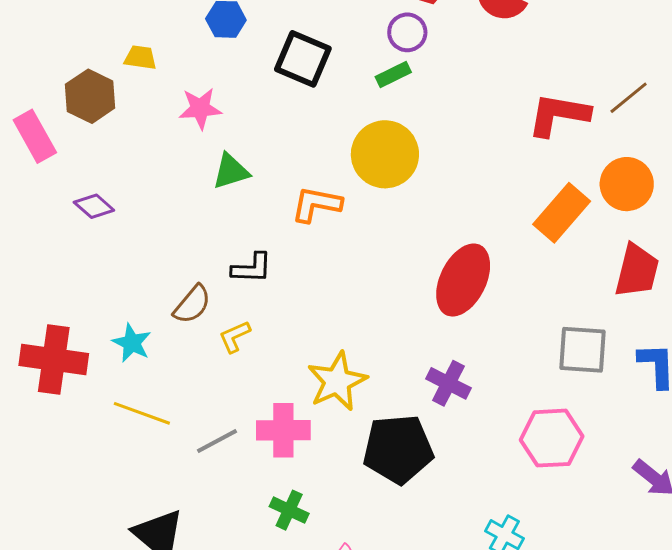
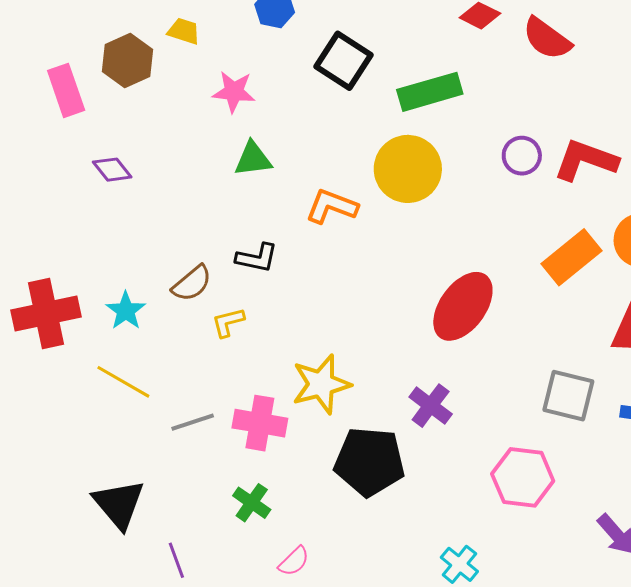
purple circle: (407, 32) -> (522, 156), moved
green rectangle: (393, 74) -> (430, 92), size x1.8
red cross: (54, 359) -> (46, 314), turned -30

